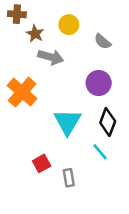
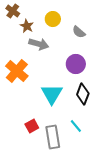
brown cross: (17, 14) -> (13, 11), turned 32
cyan line: (100, 152) -> (76, 126), moved
gray rectangle: (69, 178) -> (53, 137), size x1.6

